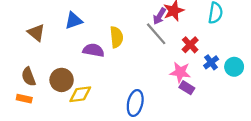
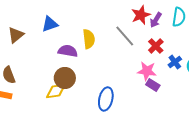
purple arrow: (159, 16) -> (156, 20), moved
brown triangle: (36, 33) -> (16, 35), turned 42
brown circle: (62, 80) -> (65, 78), moved

